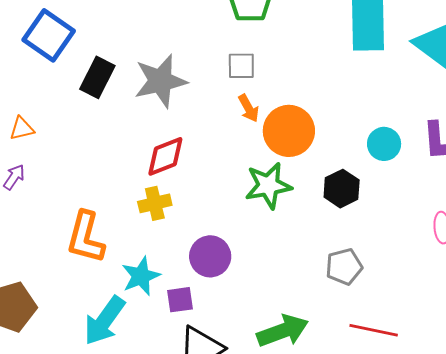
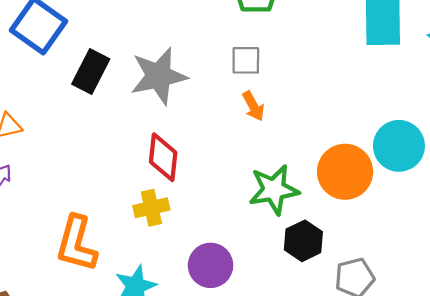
orange circle: (289, 131) -> (345, 172), moved
cyan circle: (384, 144) -> (399, 146), size x1.4
red diamond: (165, 156) -> (163, 157), turned -63
black hexagon: (342, 189) -> (303, 241), moved

